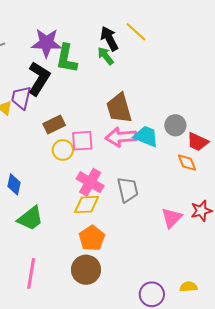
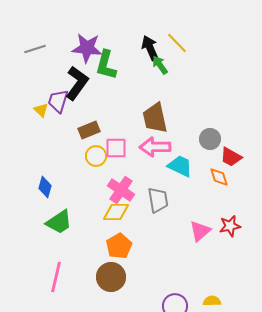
green arrow: (106, 56) -> (160, 65), moved
cyan trapezoid: (146, 136) -> (180, 166), moved

